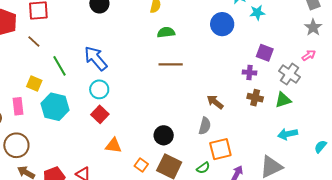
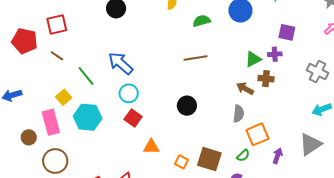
green semicircle: (166, 32) -> (202, 21), moved
gray cross: (289, 74) -> (317, 72), moved
yellow square: (34, 84) -> (64, 97), turned 35
brown cross: (255, 98) -> (266, 79), moved
green triangle: (283, 100) -> (253, 59), moved
pink rectangle: (18, 106) -> (51, 122), size x1.4
black circle: (164, 135) -> (187, 106), moved

